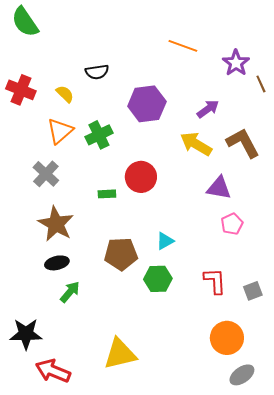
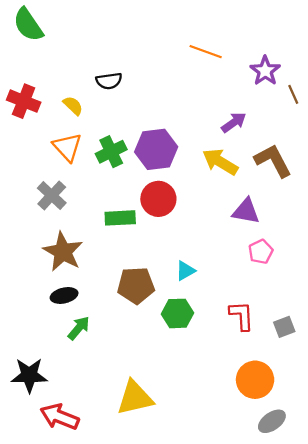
purple hexagon: (147, 104) -> (156, 149), moved
orange triangle: (60, 131) -> (67, 147), turned -32
green rectangle: (107, 194) -> (120, 218), size x1.5

